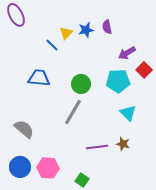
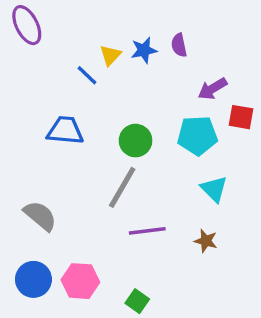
red square: (144, 70) -> (241, 117), turned -35
purple line: (97, 147) -> (147, 231), moved

